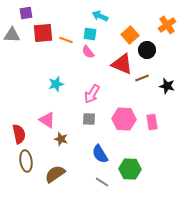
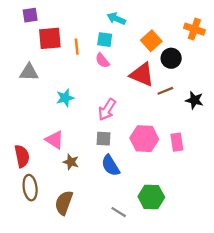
orange cross: (167, 25) -> (194, 29), turned -36
gray triangle: (12, 35) -> (29, 72), moved
orange line: (66, 40) -> (77, 47), turned 64
blue semicircle: (100, 154) -> (110, 165), moved
brown semicircle: (55, 174) -> (64, 203), turned -35

